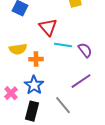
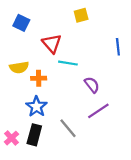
purple semicircle: (85, 50) -> (92, 85), moved
purple line: (81, 81) -> (98, 111), moved
pink cross: (11, 93) -> (11, 138), moved

